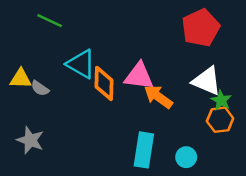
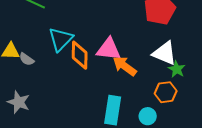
cyan triangle: (81, 64) -> (61, 39), turned 44
orange hexagon: (220, 120) -> (166, 92), moved

